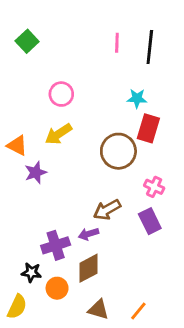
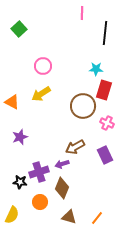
pink line: (117, 43) -> (82, 13), moved
purple star: (36, 173) -> (20, 137), moved
pink cross: (154, 187) -> (107, 123), moved
brown diamond: (88, 268) -> (62, 188), turned -40
black star: (31, 272) -> (20, 182), moved

